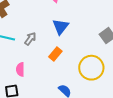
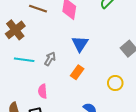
yellow circle: (91, 68) -> (115, 83), size x0.6

